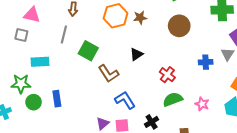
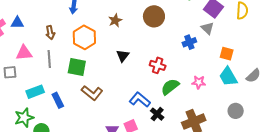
pink triangle: (32, 15) -> (24, 53), moved
orange hexagon: (116, 16) -> (84, 37), moved
brown L-shape: (108, 74) -> (92, 93), moved
blue rectangle: (57, 99) -> (58, 100), moved
blue L-shape: (125, 100) -> (140, 100), moved

